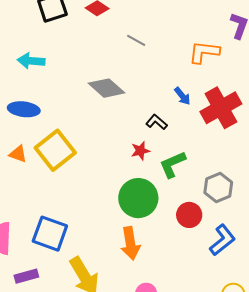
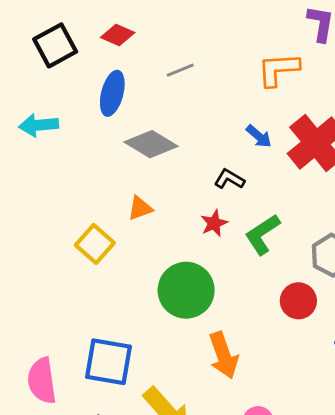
gray line: (136, 40) -> (180, 70), turned -42
blue ellipse: (24, 109) -> (112, 93), moved, turned -72
yellow square: (55, 150) -> (95, 244), size x0.7
orange triangle: (18, 154) -> (140, 208), moved, turned -30
green circle: (138, 198) -> (186, 290), moved

